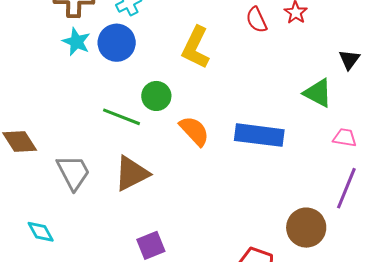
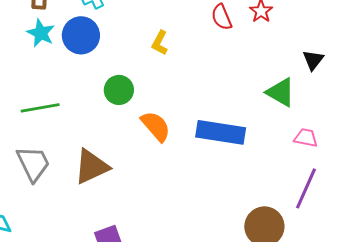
yellow L-shape: (196, 47) -> (160, 43), size x0.6
green line: (121, 117) -> (40, 108), moved, turned -33

